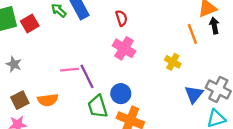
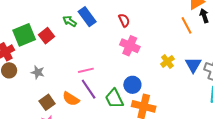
yellow cross: (173, 62) -> (167, 61), moved, turned 32
purple line: (87, 76) -> (89, 89), moved
blue triangle: (194, 94) -> (193, 65), moved
orange semicircle: (48, 100) -> (71, 99), turned 48

